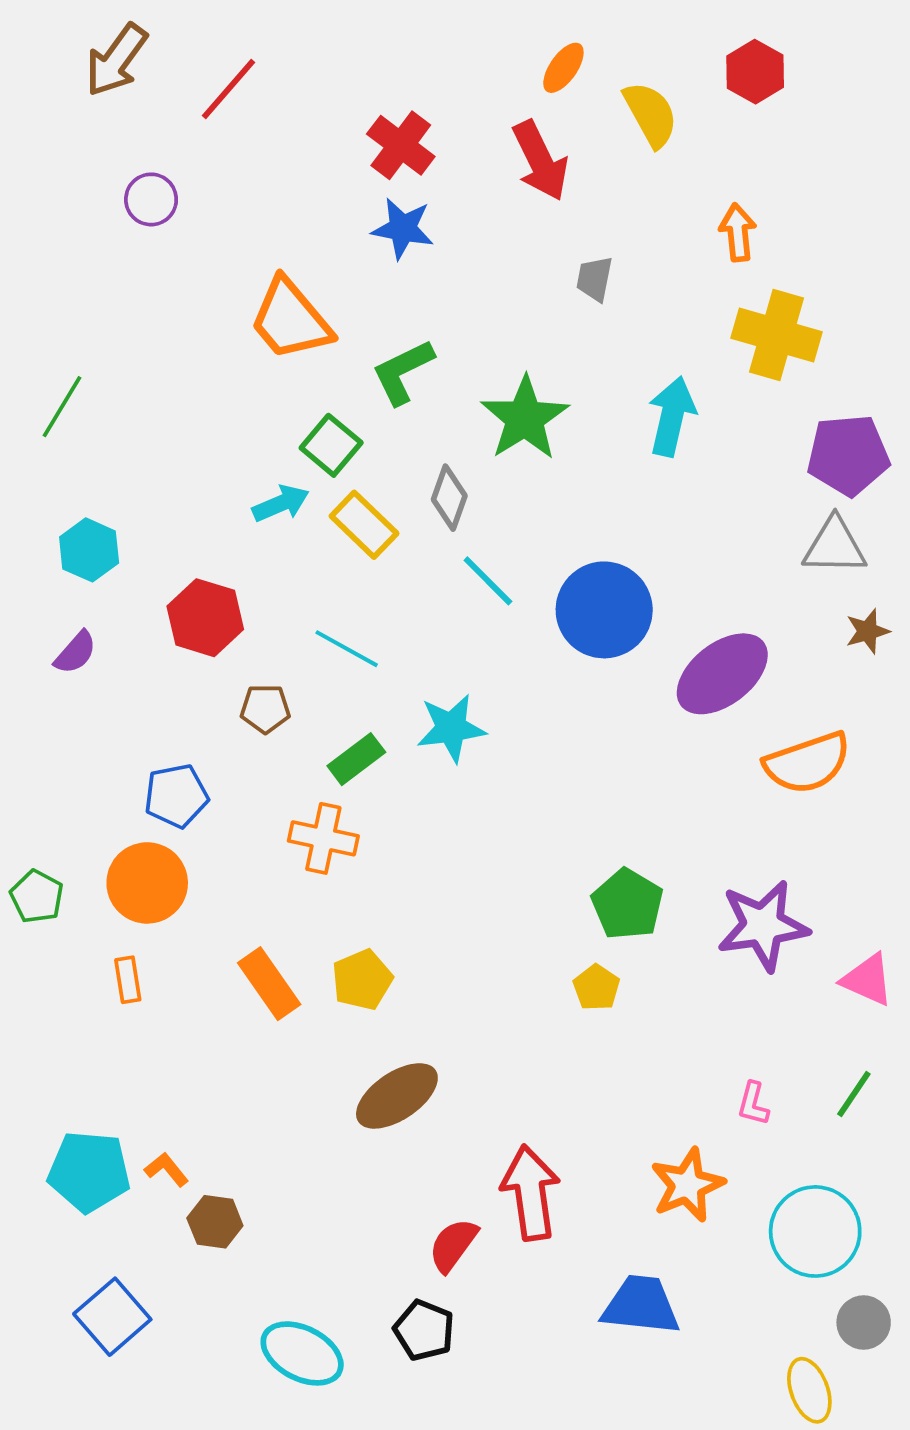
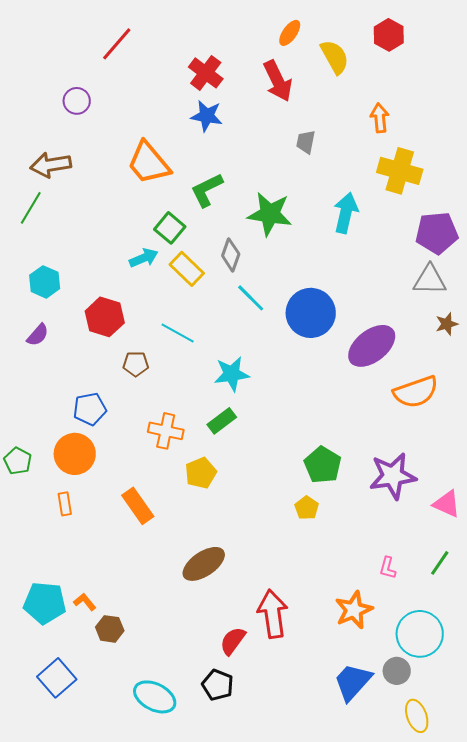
brown arrow: (116, 60) -> (51, 165), moved, turned 45
green star: (525, 418) -> (270, 214), turned -30
green rectangle: (356, 759) -> (222, 421), moved
yellow pentagon: (362, 980) -> (201, 473), moved
blue trapezoid: (641, 1305) -> (353, 682), moved, turned -54
gray circle: (864, 1322) -> (397, 671), moved

